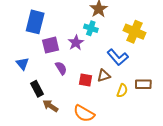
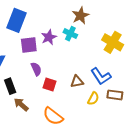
purple star: (76, 43) -> (49, 37), moved
blue L-shape: (118, 57) -> (101, 76), moved
red square: (86, 80) -> (50, 85), moved

